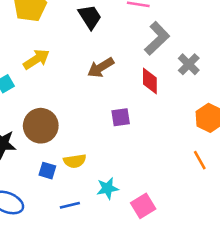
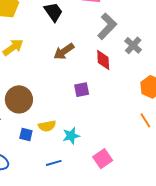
cyan star: (107, 188) -> (71, 136), moved
blue line: (70, 205) -> (54, 163), moved

